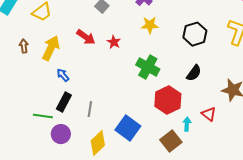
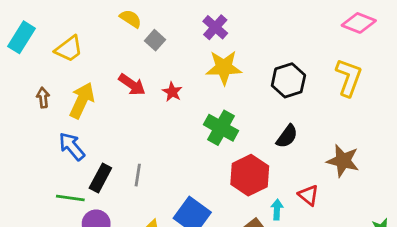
yellow star: (150, 25) -> (224, 67), size x1.4
blue arrow: (63, 75) -> (72, 146), moved, size x1.5
gray line: (90, 109) -> (138, 175), moved

